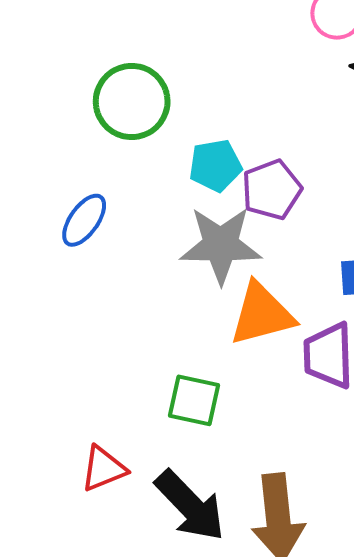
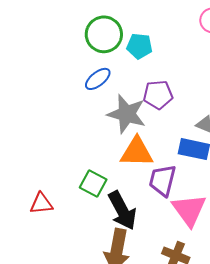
cyan pentagon: (215, 166) -> (139, 46), moved
blue ellipse: (84, 220) -> (98, 79), moved
black arrow: (190, 506) -> (122, 210), moved

